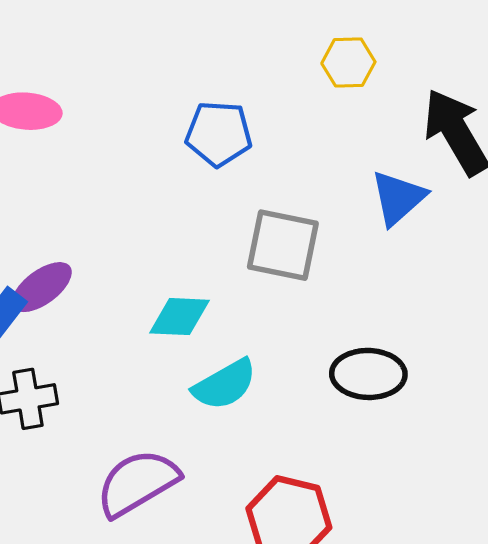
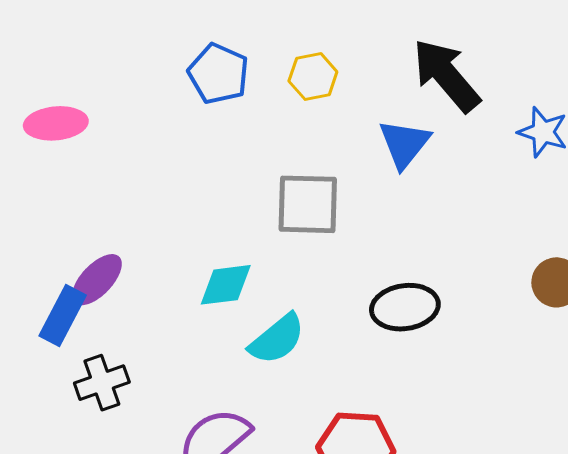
yellow hexagon: (348, 63) -> (313, 77), moved
blue pentagon: (219, 134) -> (218, 74), moved, turned 30

